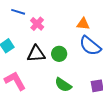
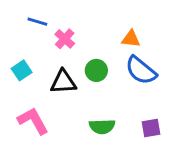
green circle: (59, 54) -> (96, 70), moved
green semicircle: (63, 85) -> (102, 127), turned -36

